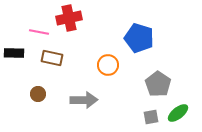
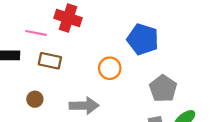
red cross: (69, 18) -> (68, 18), turned 30

